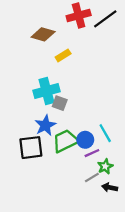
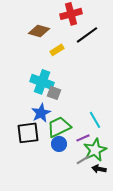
black line: (105, 19) -> (87, 35), moved
cyan cross: (46, 91) -> (42, 82), turned 35
blue circle: (85, 140) -> (59, 144), moved
green star: (105, 166) -> (95, 150), size x1.6

